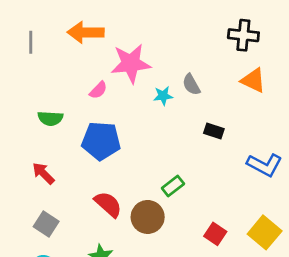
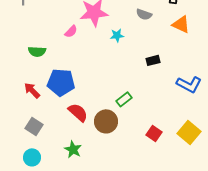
gray semicircle: (191, 85) -> (144, 14), moved, turned -42
black rectangle: (214, 131) -> (153, 60), turned -32
blue pentagon: (101, 141) -> (61, 82), moved

